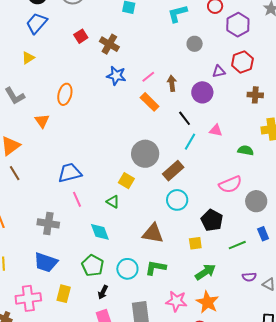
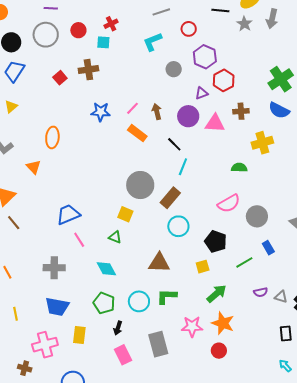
purple hexagon: (238, 25) -> (205, 57), moved
brown cross: (109, 44) -> (88, 70), moved, turned -30
pink triangle: (216, 130) -> (215, 123), moved, size x1.5

